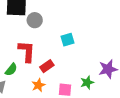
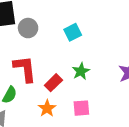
cyan square: (67, 40) -> (73, 32), moved
green star: (87, 82) -> (81, 71), moved

